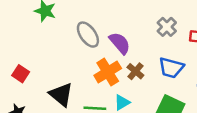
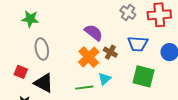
gray ellipse: (88, 35) -> (42, 49), moved, turned 35
black triangle: (61, 95) -> (44, 83), moved

